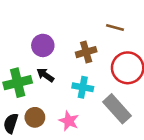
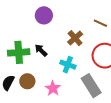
purple circle: (43, 45) -> (44, 15), moved
brown cross: (86, 52) -> (75, 38), turned -35

